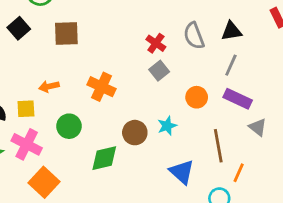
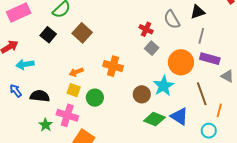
brown square: (66, 33) -> (82, 33), turned -36
orange circle: (197, 97) -> (181, 62), size x1.6
yellow square: (26, 109) -> (74, 90), moved, turned 32
cyan star: (167, 126) -> (164, 86), size x1.5
green diamond: (104, 158) -> (154, 119), moved, turned 45

